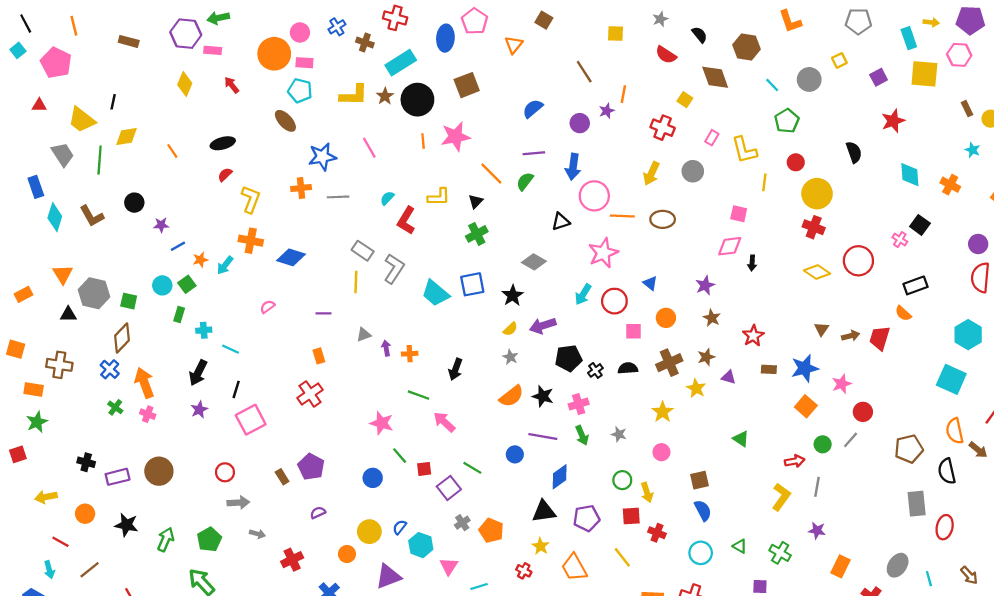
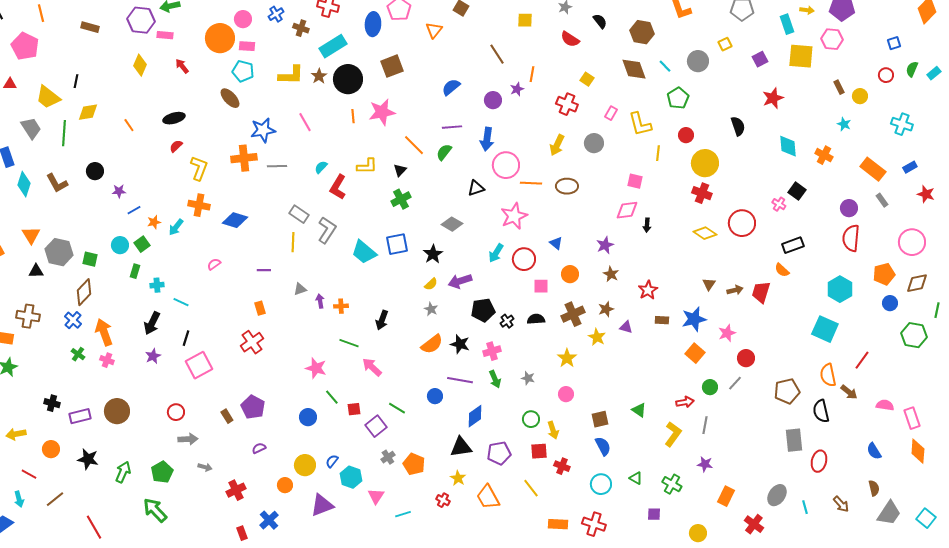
brown diamond: (715, 77) -> (634, 69), moved
orange cross: (301, 188) -> (244, 158), size x1.4
green triangle: (741, 439) -> (639, 410), moved

